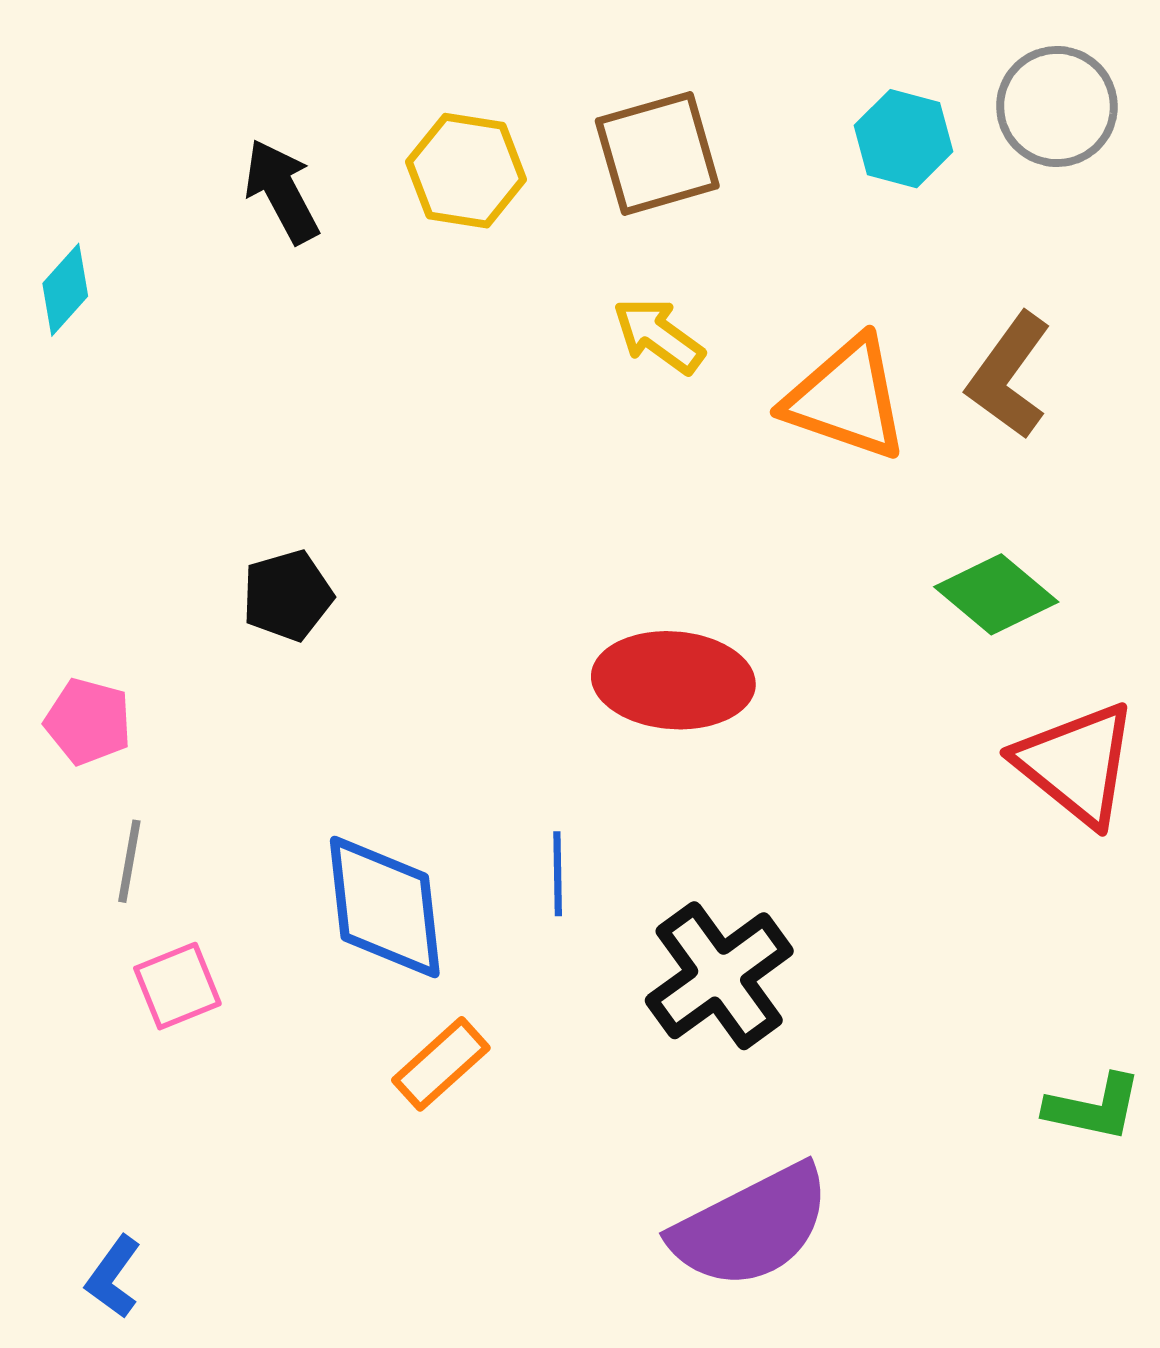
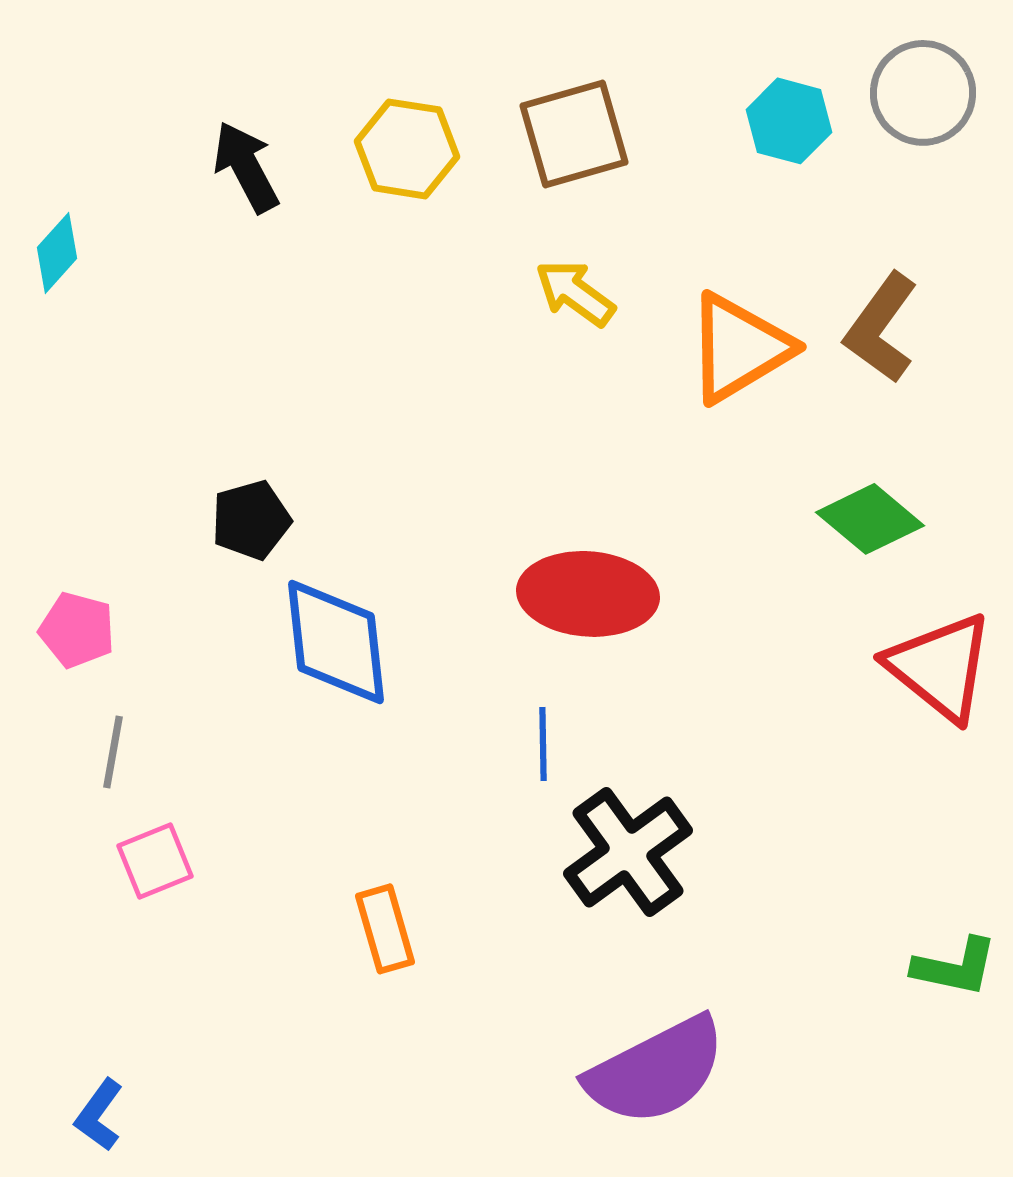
orange triangle: (846, 399) -> (739, 348), turned -50
blue line: (558, 874) -> (543, 744), moved
blue diamond: (385, 907) -> (336, 642), moved
orange rectangle: (441, 1064) -> (385, 929), turned -64

